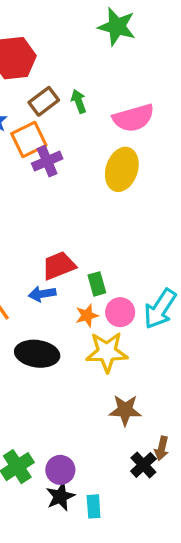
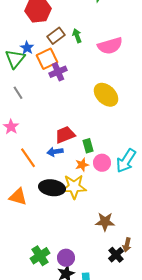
yellow ellipse: (122, 169) -> (106, 95), moved, turned -65
yellow star: (107, 352) -> (74, 187), moved

